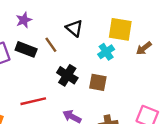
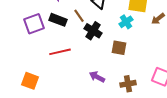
black cross: (67, 75) -> (93, 31), moved
red line: (33, 101) -> (60, 52), moved

